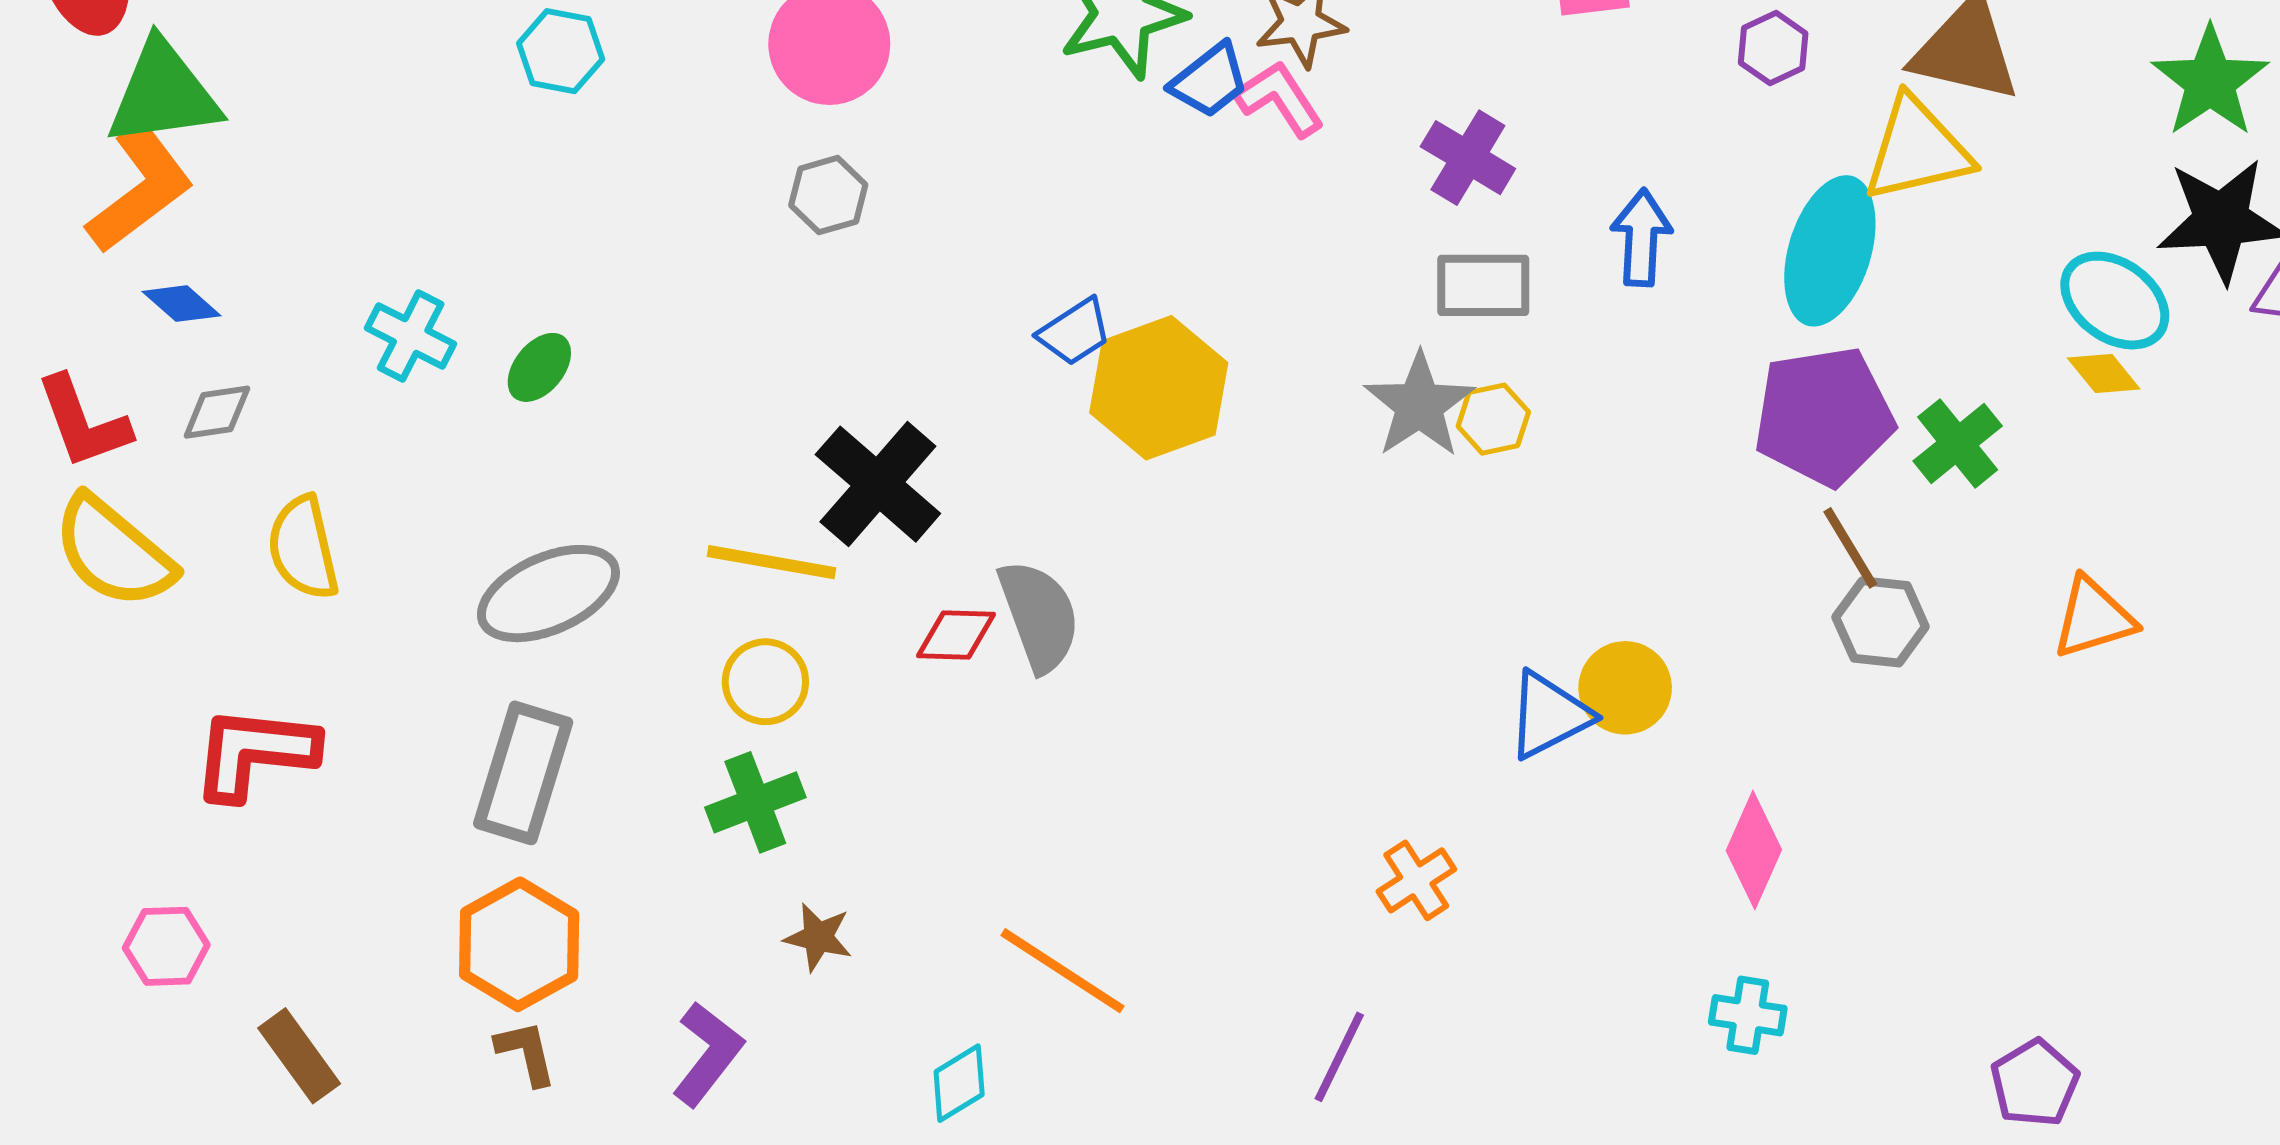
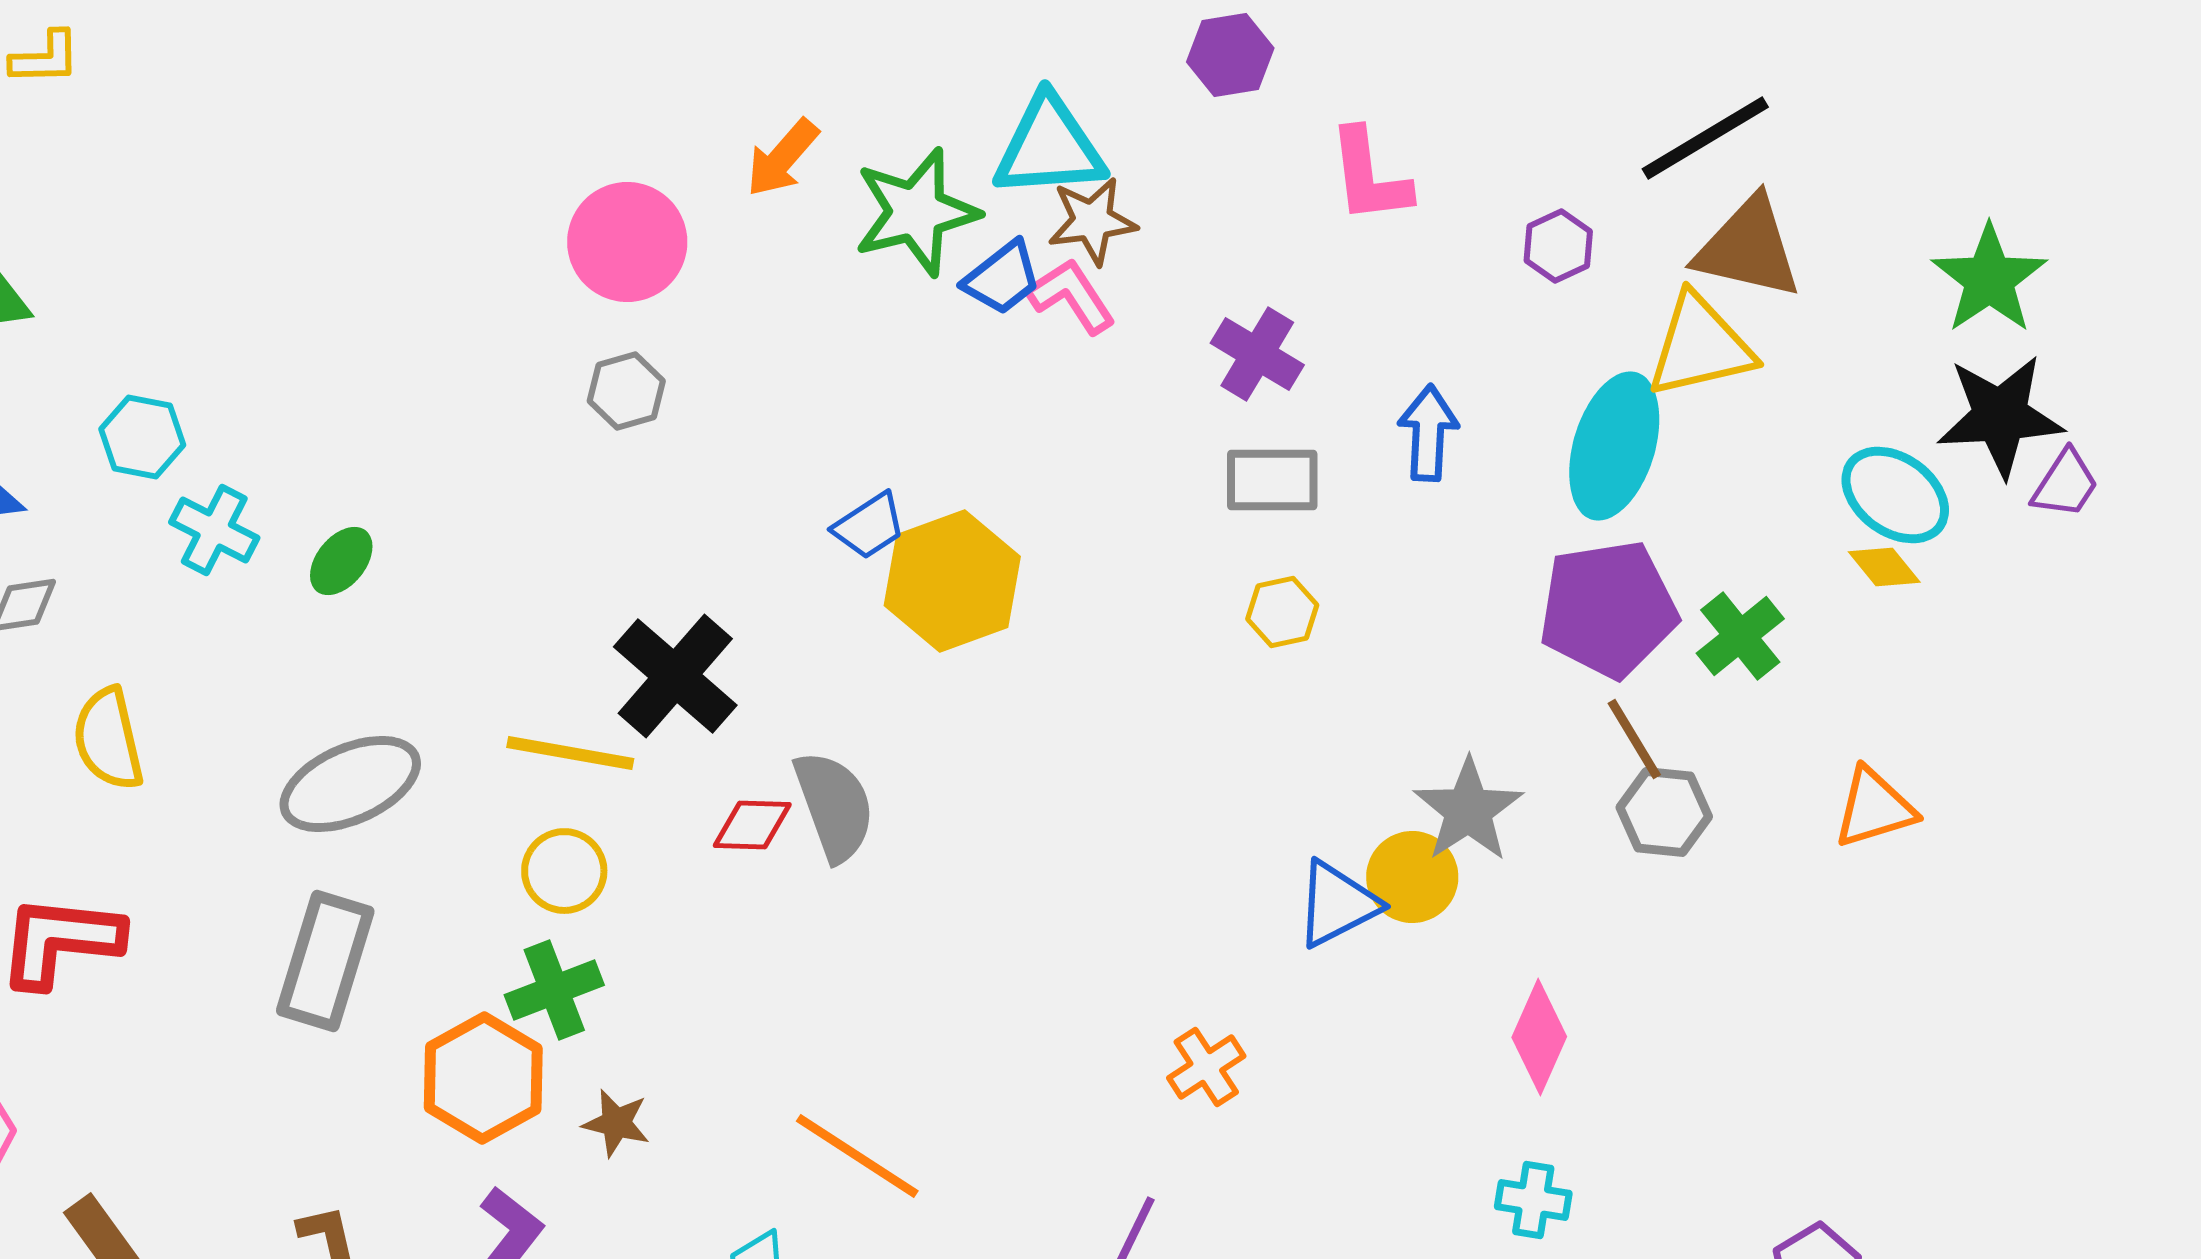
cyan hexagon: (561, 51) -> (142, 437), moved
gray star: (1419, 405) -> (1468, 810), moved
orange hexagon: (519, 944) -> (483, 1078), moved

